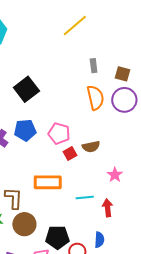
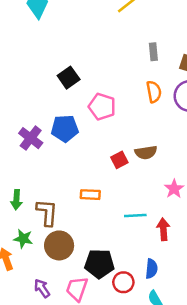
black square: (26, 89) -> (69, 78), size x0.7
orange semicircle: (95, 98) -> (154, 92), size x0.7
pink pentagon: (59, 133) -> (102, 107), moved
orange rectangle: (48, 182) -> (90, 195), size x0.6

